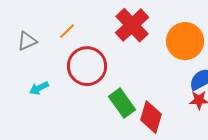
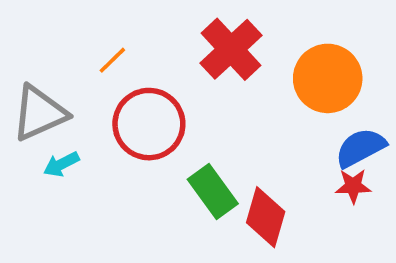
gray triangle: (27, 41) -> (39, 113), moved, size x1.6

